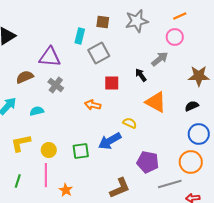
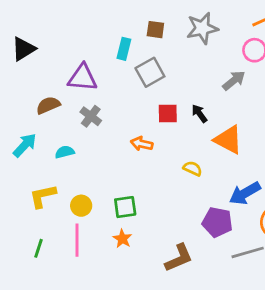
black arrow: (141, 75) -> (199, 113), moved
blue arrow: (110, 141) -> (245, 193), moved
orange star: (66, 190) -> (122, 239), moved

